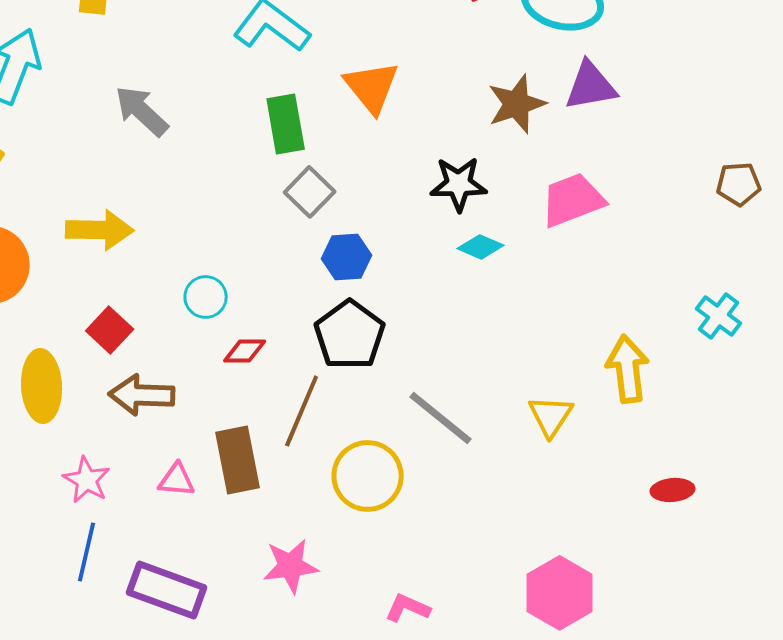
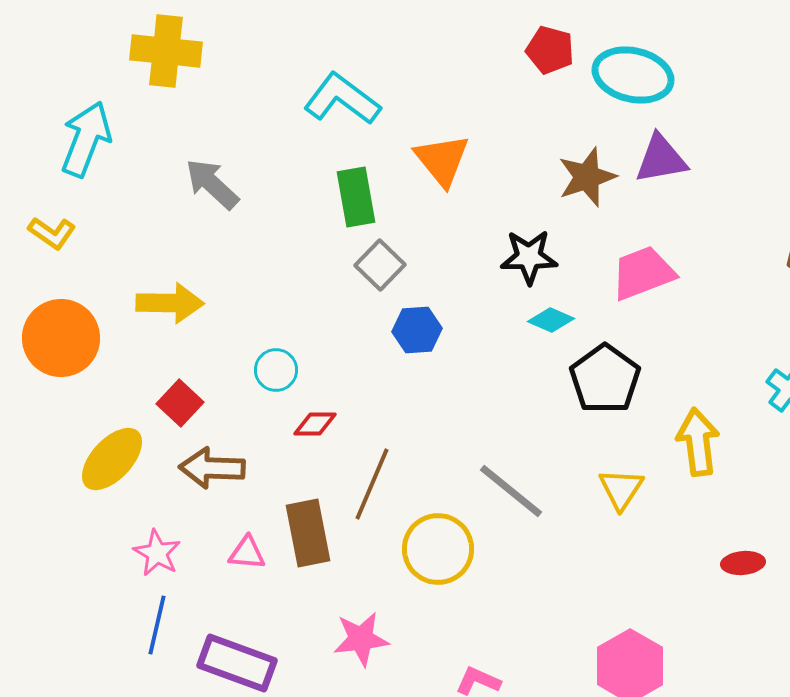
black pentagon: (350, 335) -> (605, 379), moved
yellow ellipse: (42, 386) -> (112, 459), turned 46

